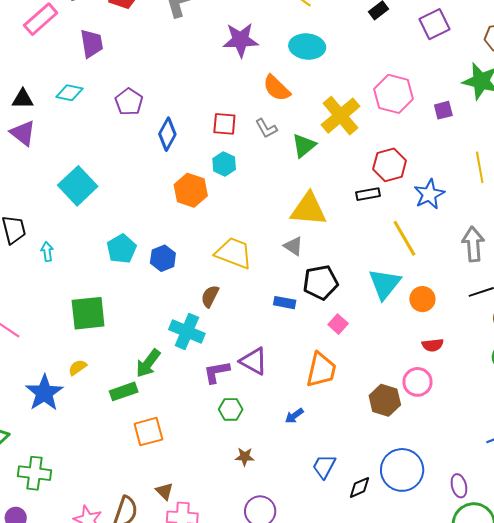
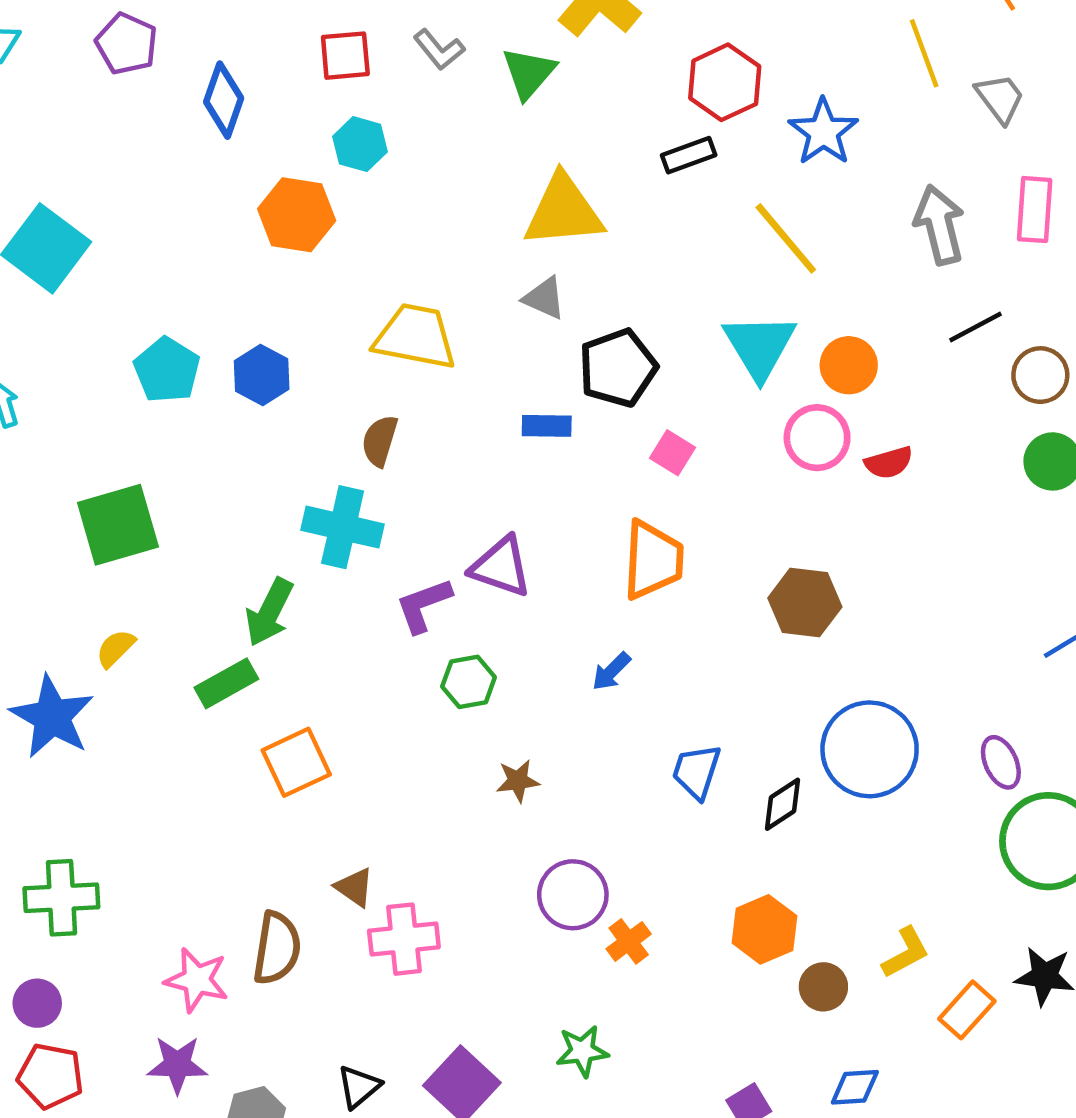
pink circle: (417, 382) -> (817, 438), moved

